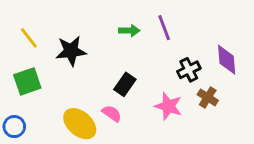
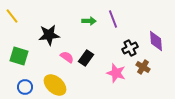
yellow line: (29, 38) -> (12, 16), moved
green square: (27, 81) -> (19, 56), turned 36
pink semicircle: (112, 113) -> (67, 57), moved
blue circle: (14, 127) -> (25, 87), moved

